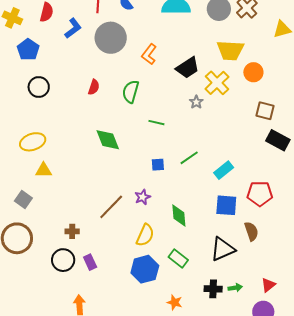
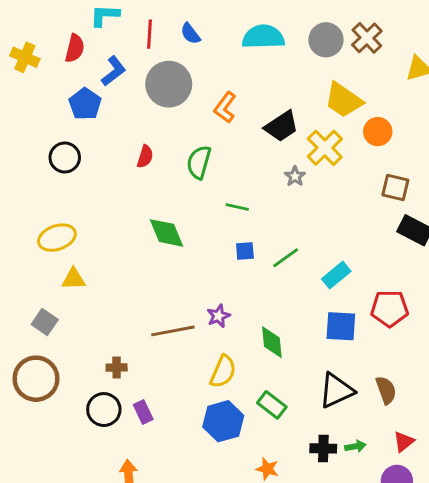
blue pentagon: (28, 50) -> (85, 104), moved
yellow trapezoid: (230, 50) -> (343, 100), turned 32
blue square: (158, 165) -> (245, 251), moved
brown line: (111, 207) -> (173, 331), turned 36
brown semicircle: (251, 231) -> (386, 390), moved

